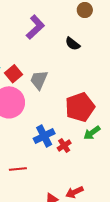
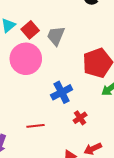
red cross: (64, 145) -> (80, 118), moved

